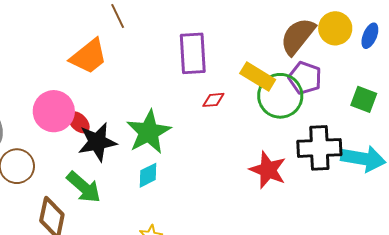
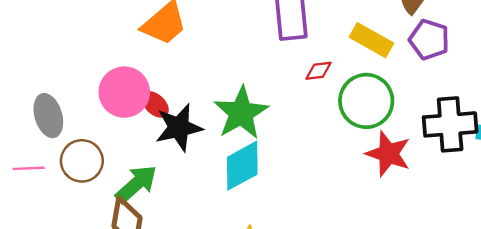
green circle: (280, 96) -> (366, 101), moved
cyan diamond: (148, 175) -> (242, 166), size x1.6
green arrow: (84, 187) -> (136, 184), moved, turned -81

